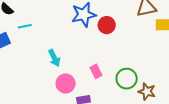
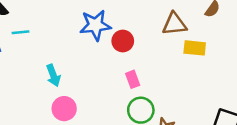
pink rectangle: (96, 71) -> (133, 79), moved

